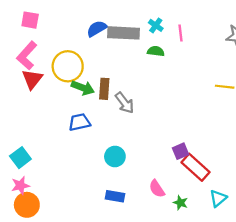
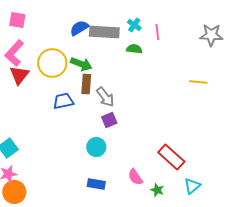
green arrow: (83, 88) -> (81, 64), moved
blue trapezoid: (79, 122) -> (63, 101), moved
purple square: (180, 151) -> (109, 120), moved

